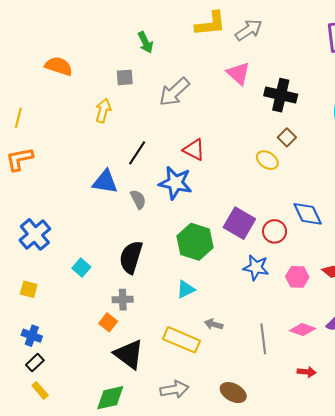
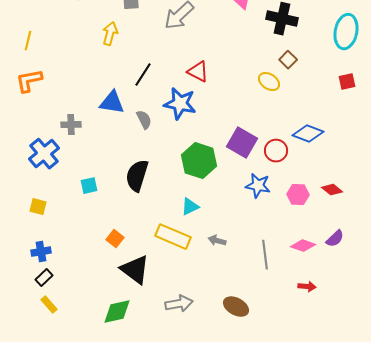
blue diamond: (308, 214) -> (308, 134), turned -44
cyan square: (81, 268) -> (89, 186), turned 36
gray cross: (123, 300) -> (71, 125), moved
blue cross: (32, 336) -> (41, 252), turned -30
yellow rectangle: (182, 340) -> (173, 237), moved

